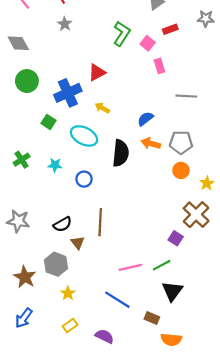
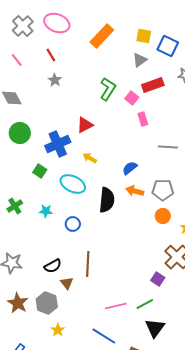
red rectangle: (170, 29) -> (153, 85), size x1.5
brown star: (25, 277) -> (18, 303), moved

